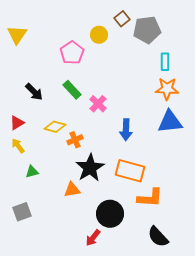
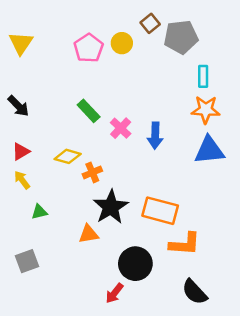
pink pentagon: (72, 53) -> (89, 48), moved
black arrow: (34, 92) -> (18, 106), moved
blue arrow: (126, 130) -> (155, 136), moved

